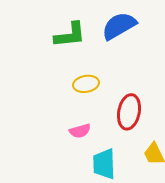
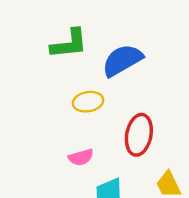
blue semicircle: (119, 26) -> (122, 60), moved

